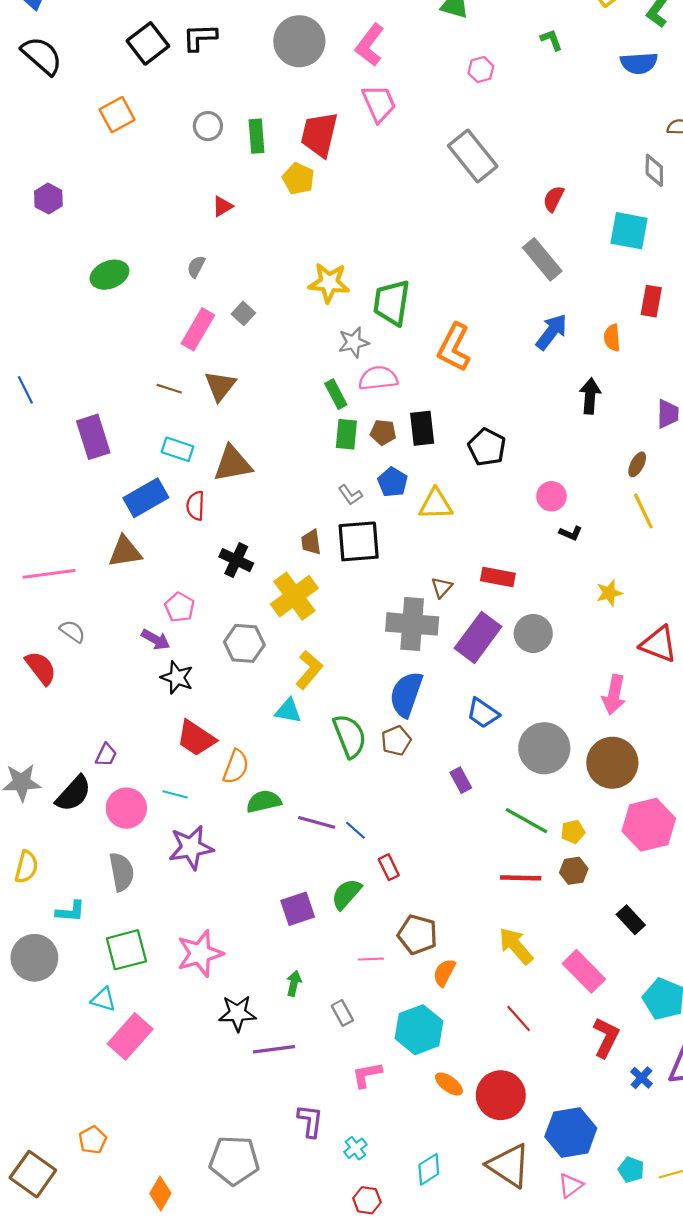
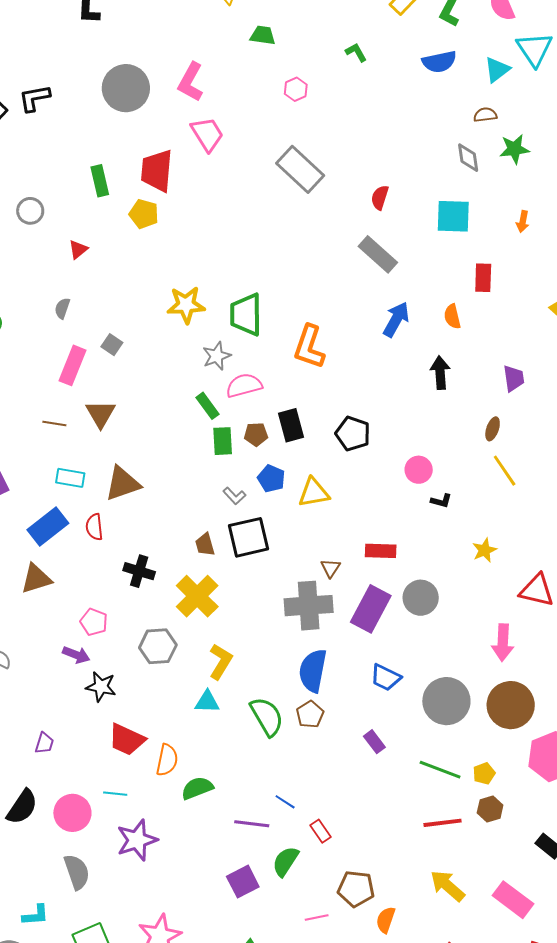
gray circle: (208, 126) -> (30, 211), moved
purple trapezoid: (106, 755) -> (44, 743), moved
purple line: (317, 822) -> (252, 824), moved

